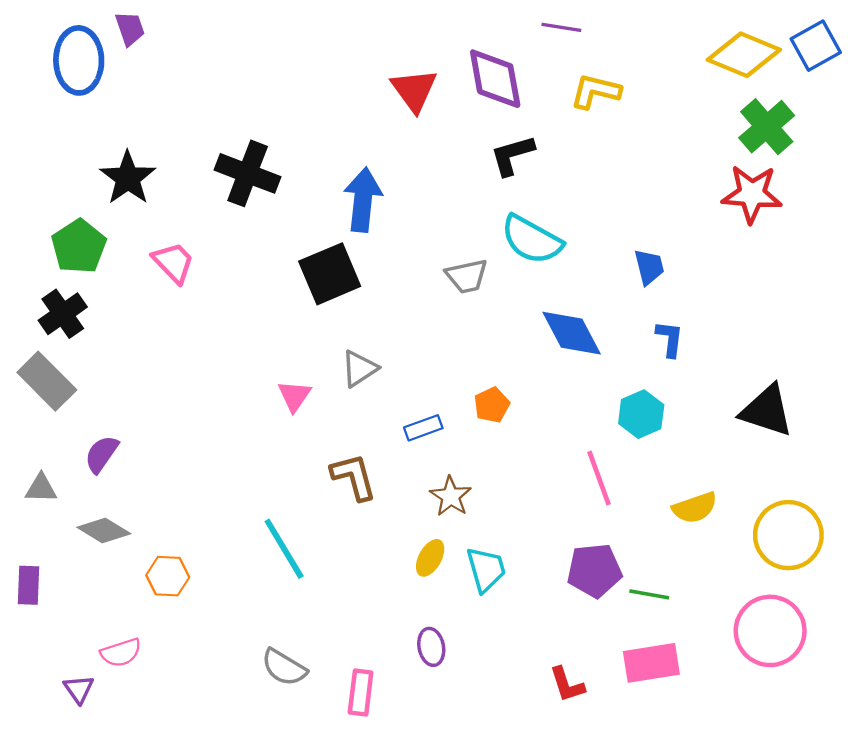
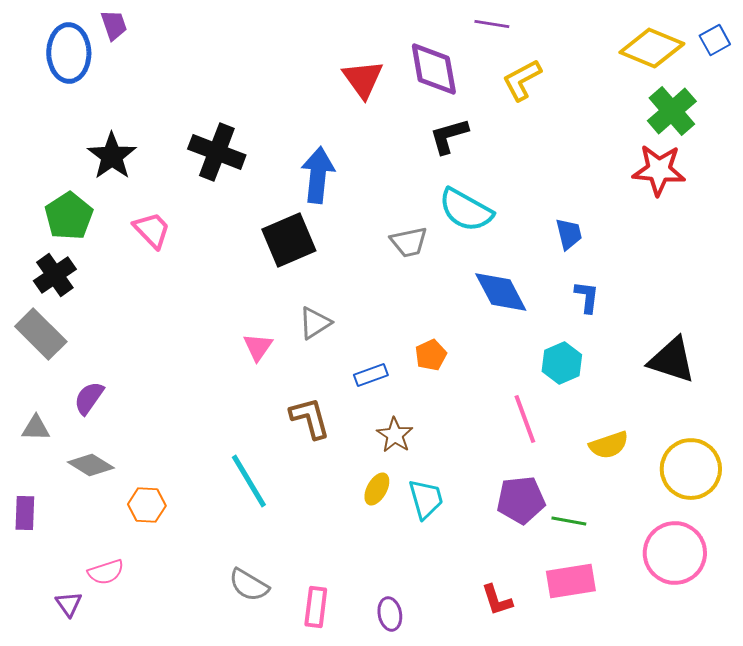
blue square: (816, 46) -> (715, 40), size x0.7
yellow L-shape: (596, 91) -> (522, 80), turned -42
purple ellipse: (431, 647) -> (390, 614), moved

